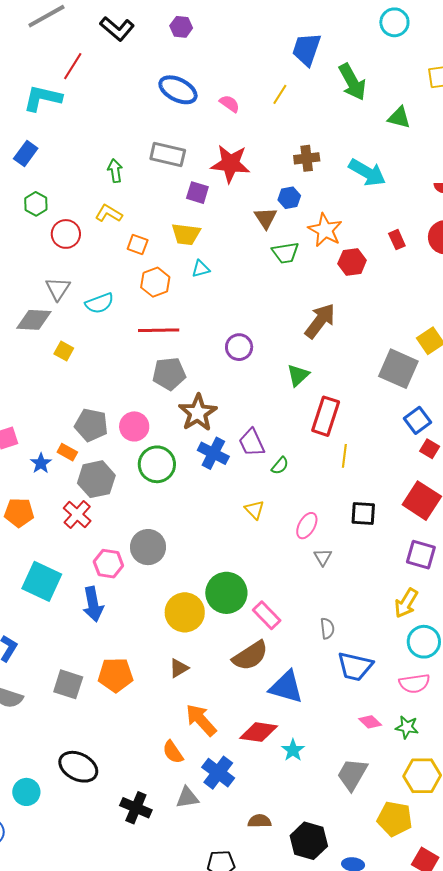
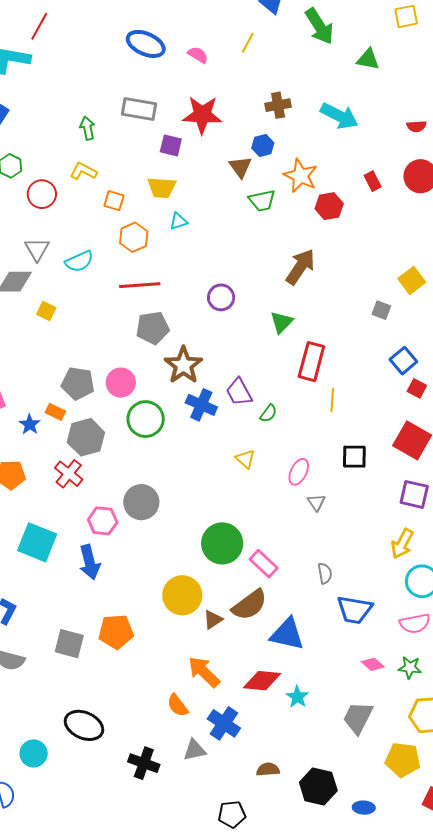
gray square: (398, 369) -> (381, 310), size x0.5
yellow circle: (185, 612) -> (182, 595), moved
brown triangle: (179, 668) -> (213, 620), moved

